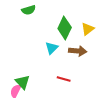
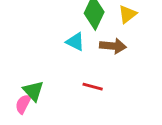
cyan triangle: (52, 48) -> (75, 42), turned -48

